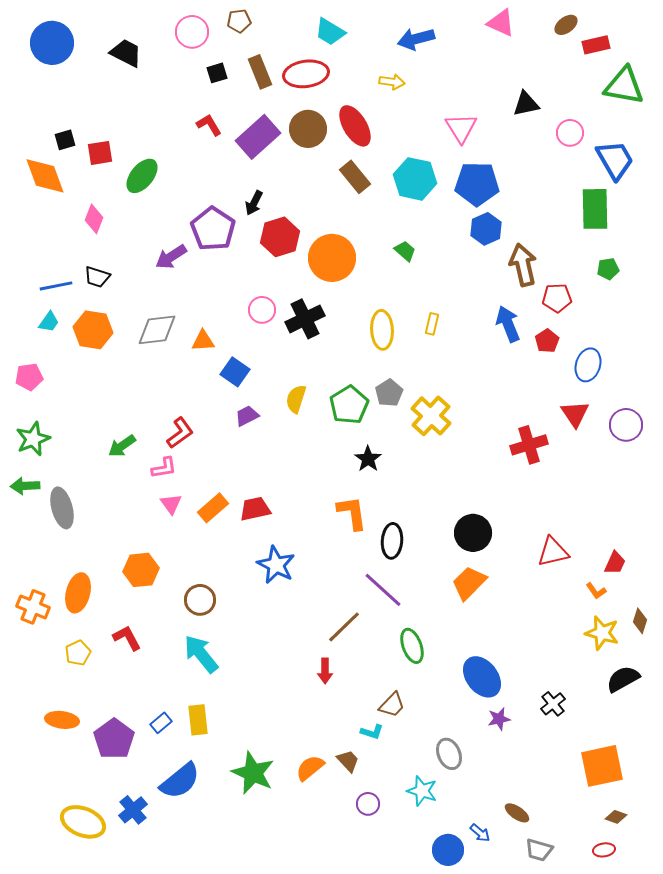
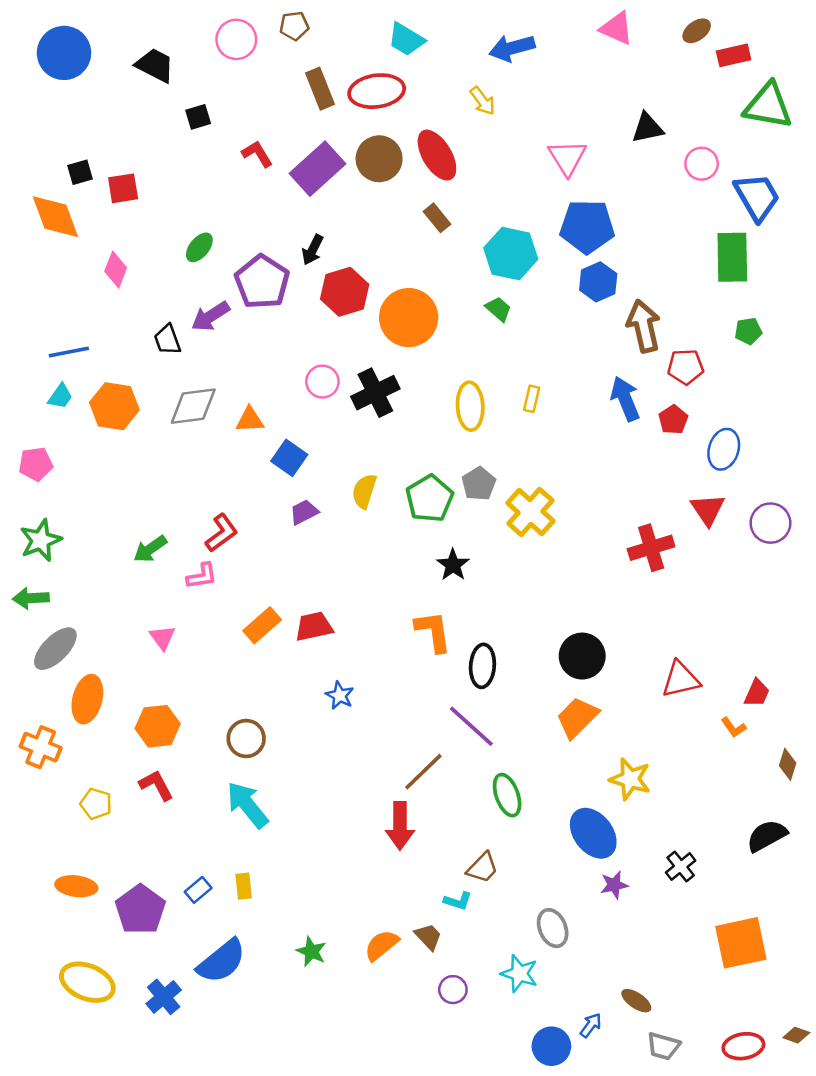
black square: (217, 73) -> (198, 117), moved
yellow arrow: (392, 82) -> (482, 101), turned 45
green ellipse: (142, 176) -> (199, 247), moved, size x0.7
brown rectangle: (355, 177) -> (437, 218), size x0.7
cyan hexagon: (415, 179) -> (511, 254), moved
black trapezoid: (97, 277) -> (167, 340), moved, turned 52
pink triangle: (171, 504) -> (162, 638), moved
gray ellipse: (62, 508) -> (55, 649), moved, turned 60
blue star: (276, 565) -> (340, 695), size x0.6
orange hexagon: (141, 570) -> (158, 726), moved
orange ellipse: (78, 593) -> (87, 699), moved
yellow star: (602, 633) -> (630, 779), moved
yellow pentagon: (78, 653) -> (96, 804), turned -30
red arrow: (325, 671) -> (400, 826), size x1.5
yellow rectangle: (198, 720) -> (244, 886), size x0.7
green star: (253, 773) -> (311, 951), size x0.6
brown diamond: (616, 817) -> (796, 1035), moved
yellow ellipse: (83, 822) -> (87, 982), moved
blue arrow: (480, 833) -> (591, 1025), turned -95
red ellipse: (604, 850) -> (743, 1046), size x1.5

